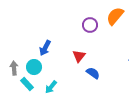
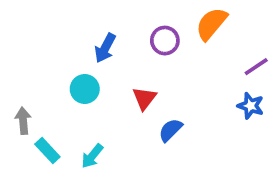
blue arrow: (45, 48) -> (105, 48), moved
cyan circle: (34, 67) -> (85, 89), moved
blue semicircle: (93, 73) -> (170, 130), turned -80

